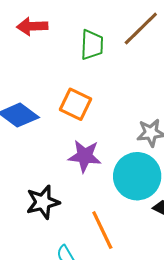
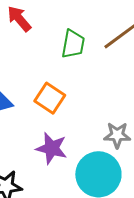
red arrow: (32, 26) -> (19, 19), turned 44

